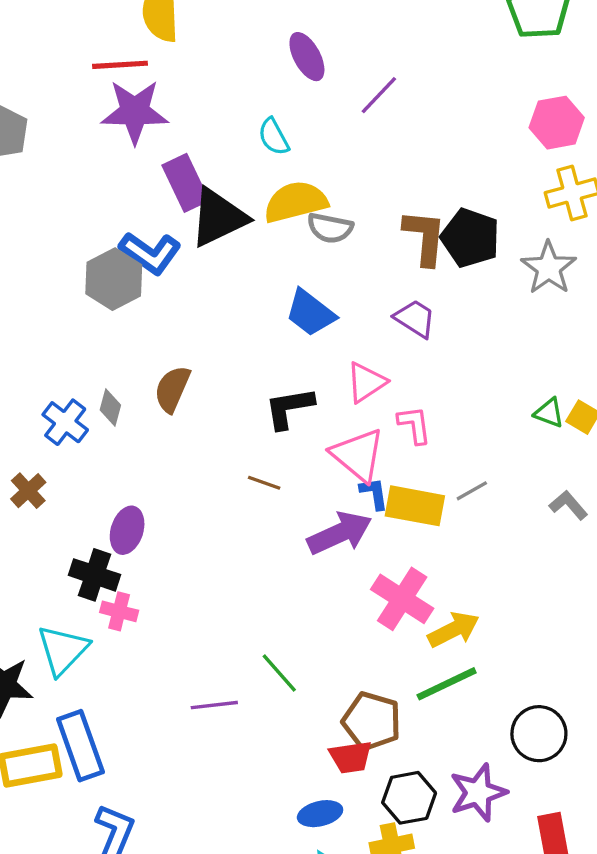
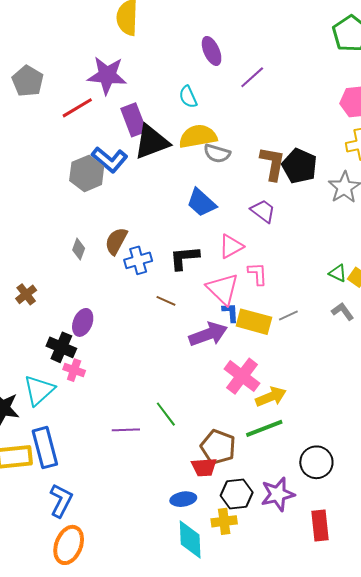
red line: (120, 65) -> (77, 108), moved, turned -32
blue cross: (65, 422) -> (138, 260), moved, turned 32
gray L-shape: (568, 505) -> (343, 311), moved

